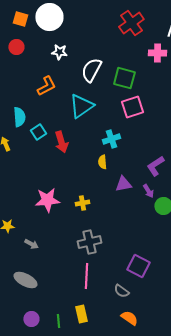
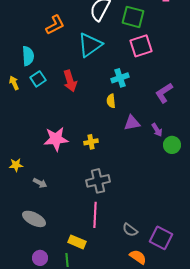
cyan square: (38, 132) -> (38, 79), moved
purple L-shape: (155, 166) -> (164, 93), moved
purple square: (138, 266) -> (161, 238), moved
yellow rectangle: (81, 314) -> (77, 242), moved, turned -54

